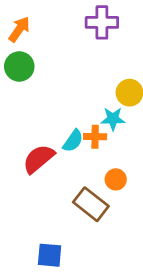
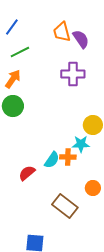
red semicircle: (39, 159) -> (27, 173), size x0.7
orange circle: (116, 179) -> (93, 188), moved

